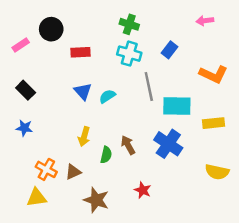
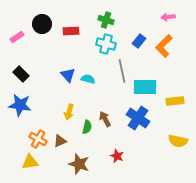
red rectangle: (80, 52) -> (71, 31), moved
orange L-shape: (213, 74) -> (164, 46), moved, turned 110
cyan semicircle: (107, 96) -> (88, 79), turned 48
blue star: (24, 128) -> (20, 105), size x1.6

